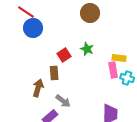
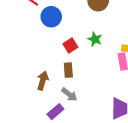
blue circle: (33, 28) -> (51, 17), moved
brown rectangle: (54, 73) -> (68, 70), moved

